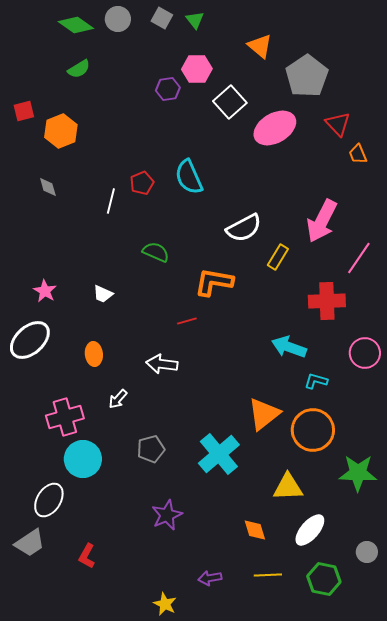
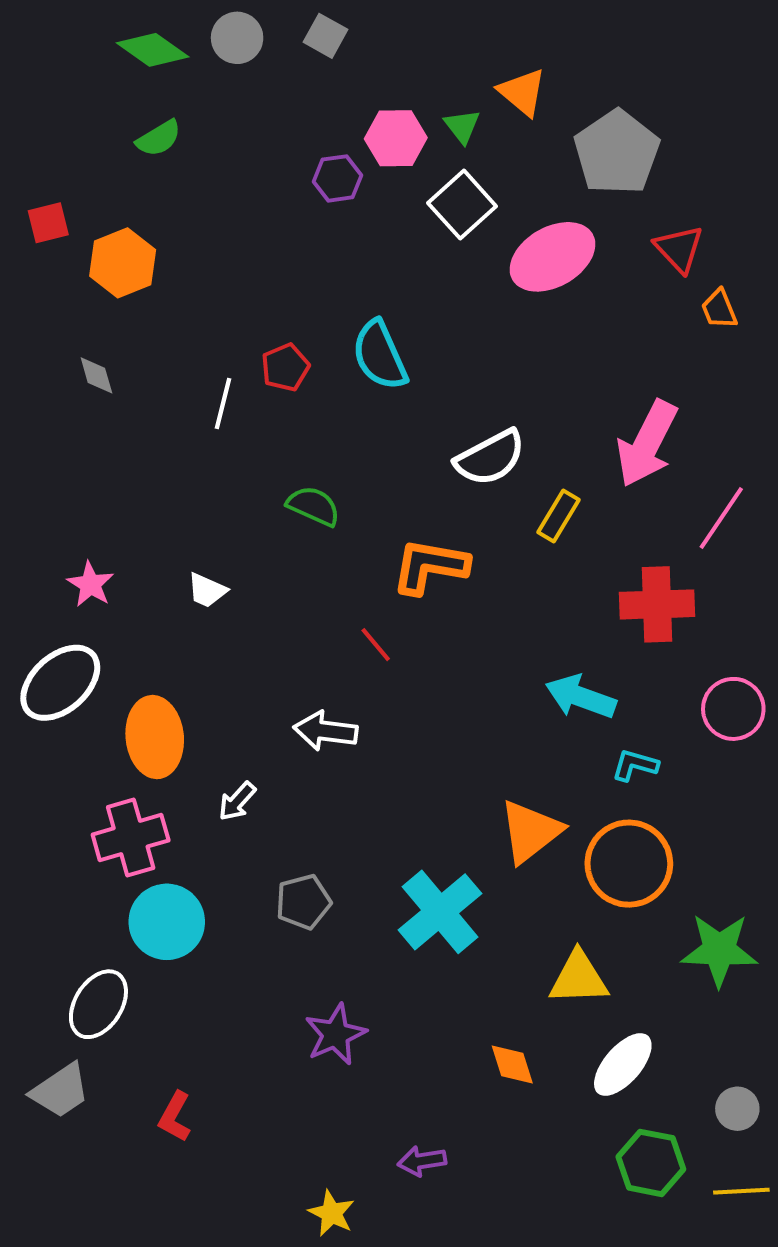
green triangle: (195, 20) -> (462, 126), moved
red line: (187, 321) -> (376, 645), turned 66
orange ellipse: (94, 354) -> (155, 737), moved, size x1.6
yellow line: (268, 575) -> (741, 1191), moved

